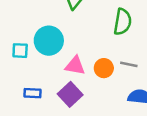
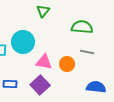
green semicircle: (123, 22) -> (82, 27), turned -95
gray line: (129, 64) -> (87, 52), moved

